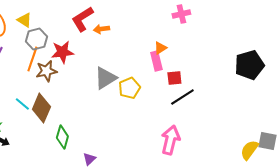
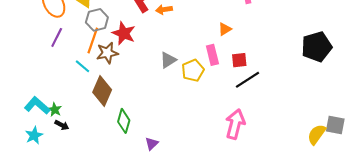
red star: (62, 52) -> (124, 33), turned 30
pink rectangle: (156, 61) -> (212, 55), moved
gray triangle: (105, 78) -> (168, 60), size x0.7
cyan line: (22, 104) -> (83, 66), moved

